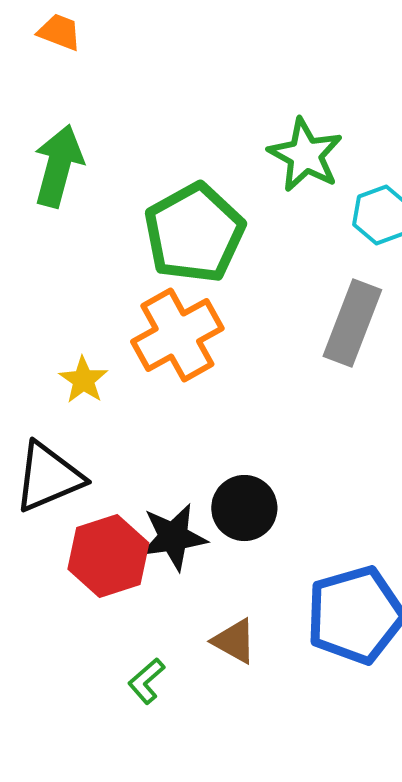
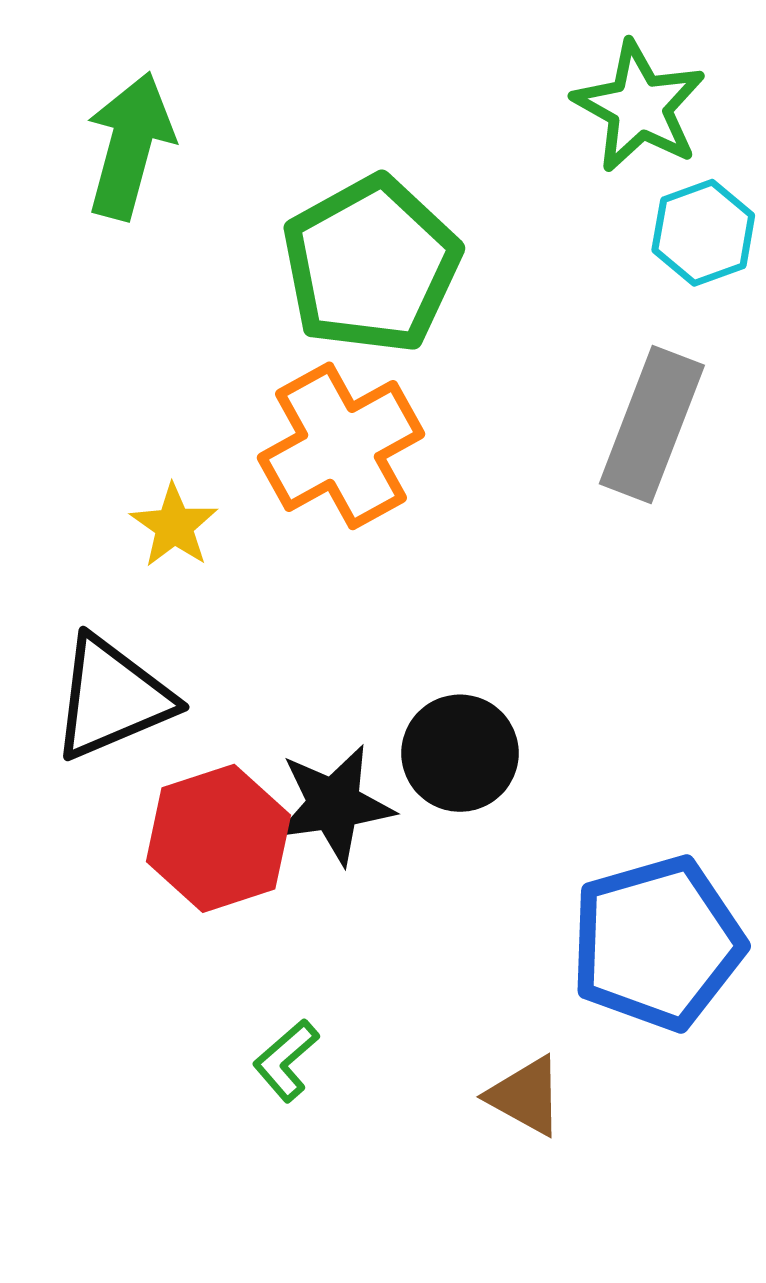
green star: (305, 155) -> (639, 107), moved
brown triangle: (234, 641) -> (526, 1096), moved

